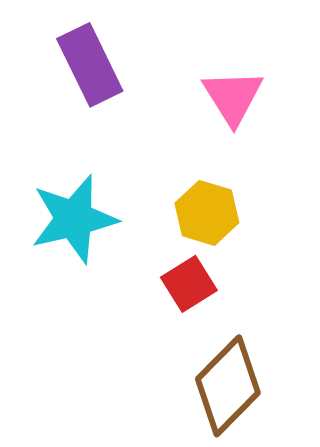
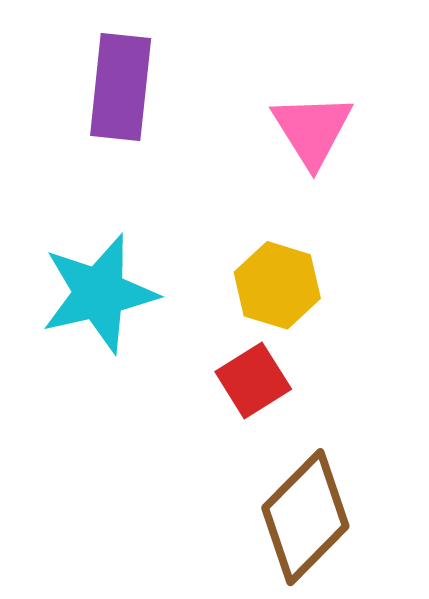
purple rectangle: (90, 65) -> (121, 87), turned 32

